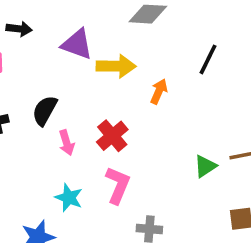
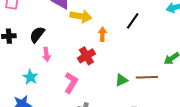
orange arrow: (159, 91) -> (102, 34), turned -32
red cross: (112, 136) -> (86, 56), moved
cyan star: (69, 198) -> (30, 77), moved

